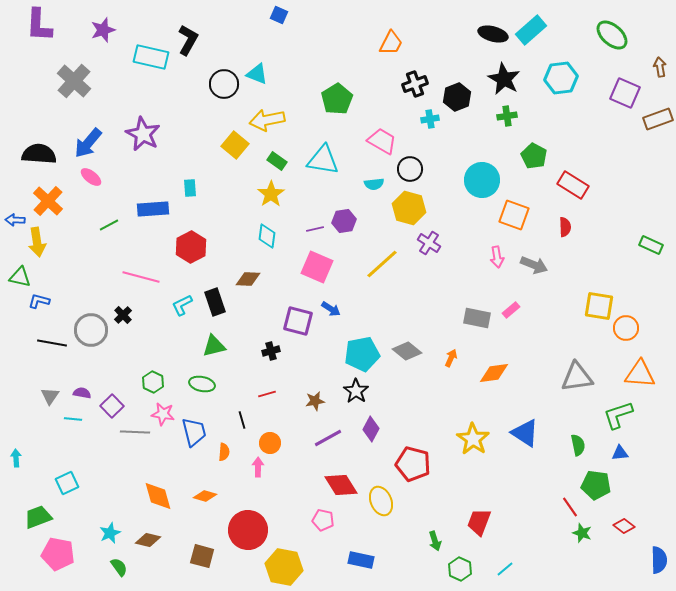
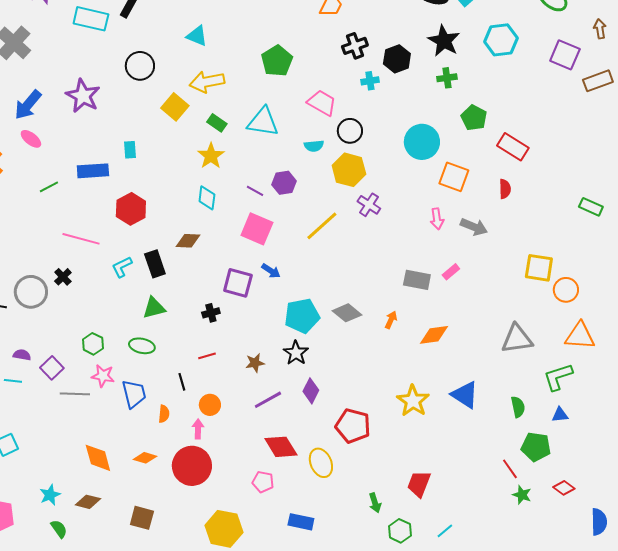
black circle: (224, 84) -> (140, 66), moved
purple line: (315, 229) -> (255, 191), turned 42
red circle: (248, 530) -> (192, 466), moved

